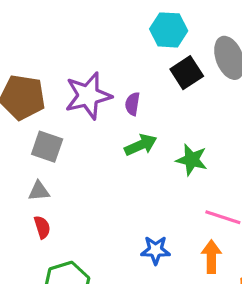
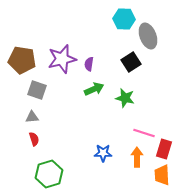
cyan hexagon: (169, 30) -> (124, 19), moved
black square: (187, 73) -> (131, 62), moved

